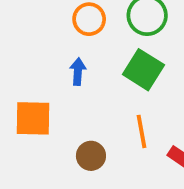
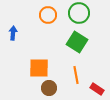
blue arrow: (78, 72) -> (13, 33), moved
orange square: (33, 118) -> (39, 68), moved

